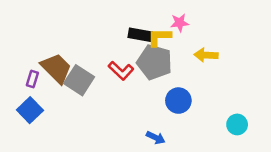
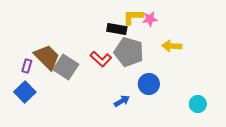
yellow L-shape: (159, 37) -> (133, 17), moved
blue arrow: (156, 138) -> (122, 101), moved, turned -56

